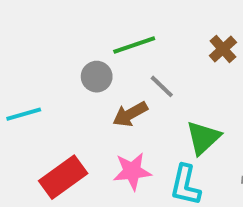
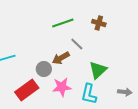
brown cross: (223, 49) -> (99, 23), moved, turned -32
gray circle: (97, 77) -> (44, 69), moved

